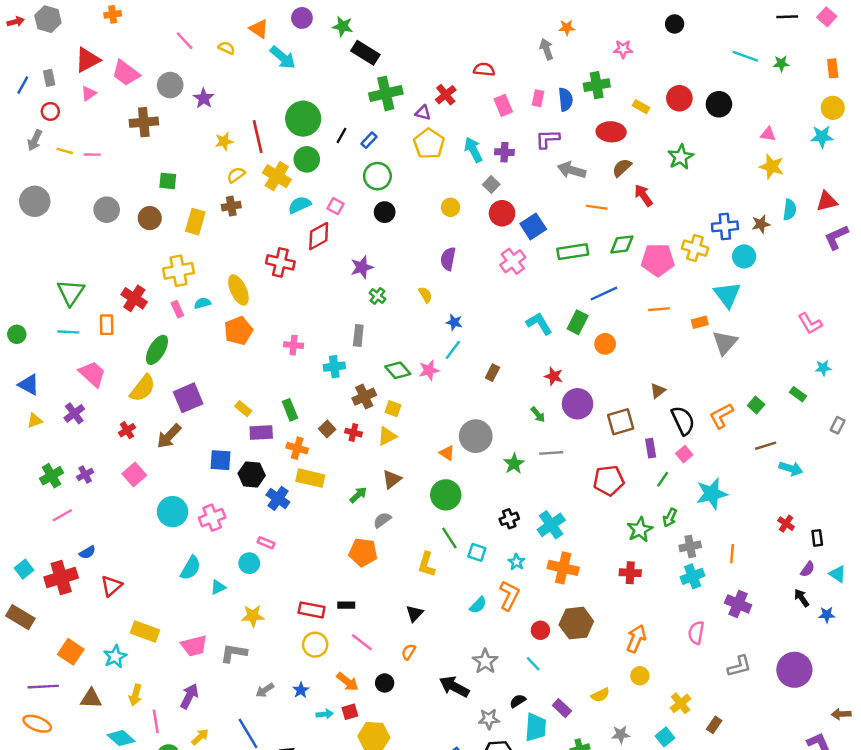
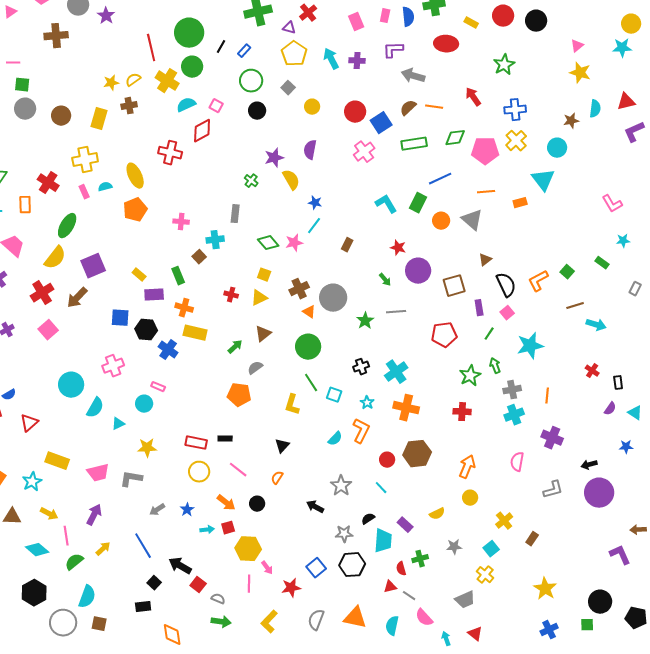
pink triangle: (768, 134) -> (577, 46), turned -48
yellow star: (224, 141) -> (111, 83), moved
brown semicircle: (622, 168) -> (408, 108), moved
green square: (168, 181) -> (22, 85), moved
gray square: (491, 185) -> (288, 88), moved
blue cross: (725, 226) -> (515, 110), moved
yellow cross: (695, 248) -> (516, 141), turned 30
purple star: (362, 267) -> (274, 158), moved
yellow semicircle: (425, 295) -> (291, 180), size x1.5
gray triangle: (725, 343) -> (472, 220), moved, turned -30
brown cross: (364, 397) -> (299, 289), moved
brown square: (327, 429) -> (199, 257), moved
red cross: (127, 430) -> (42, 293), size x1.6
cyan circle: (173, 512) -> (71, 385), moved
green arrow: (670, 518) -> (495, 366), turned 133
black arrow: (802, 598) -> (589, 465), moved, turned -70
black arrow: (454, 687) -> (315, 507), size x0.7
yellow arrow: (135, 695) -> (49, 514), turned -78

